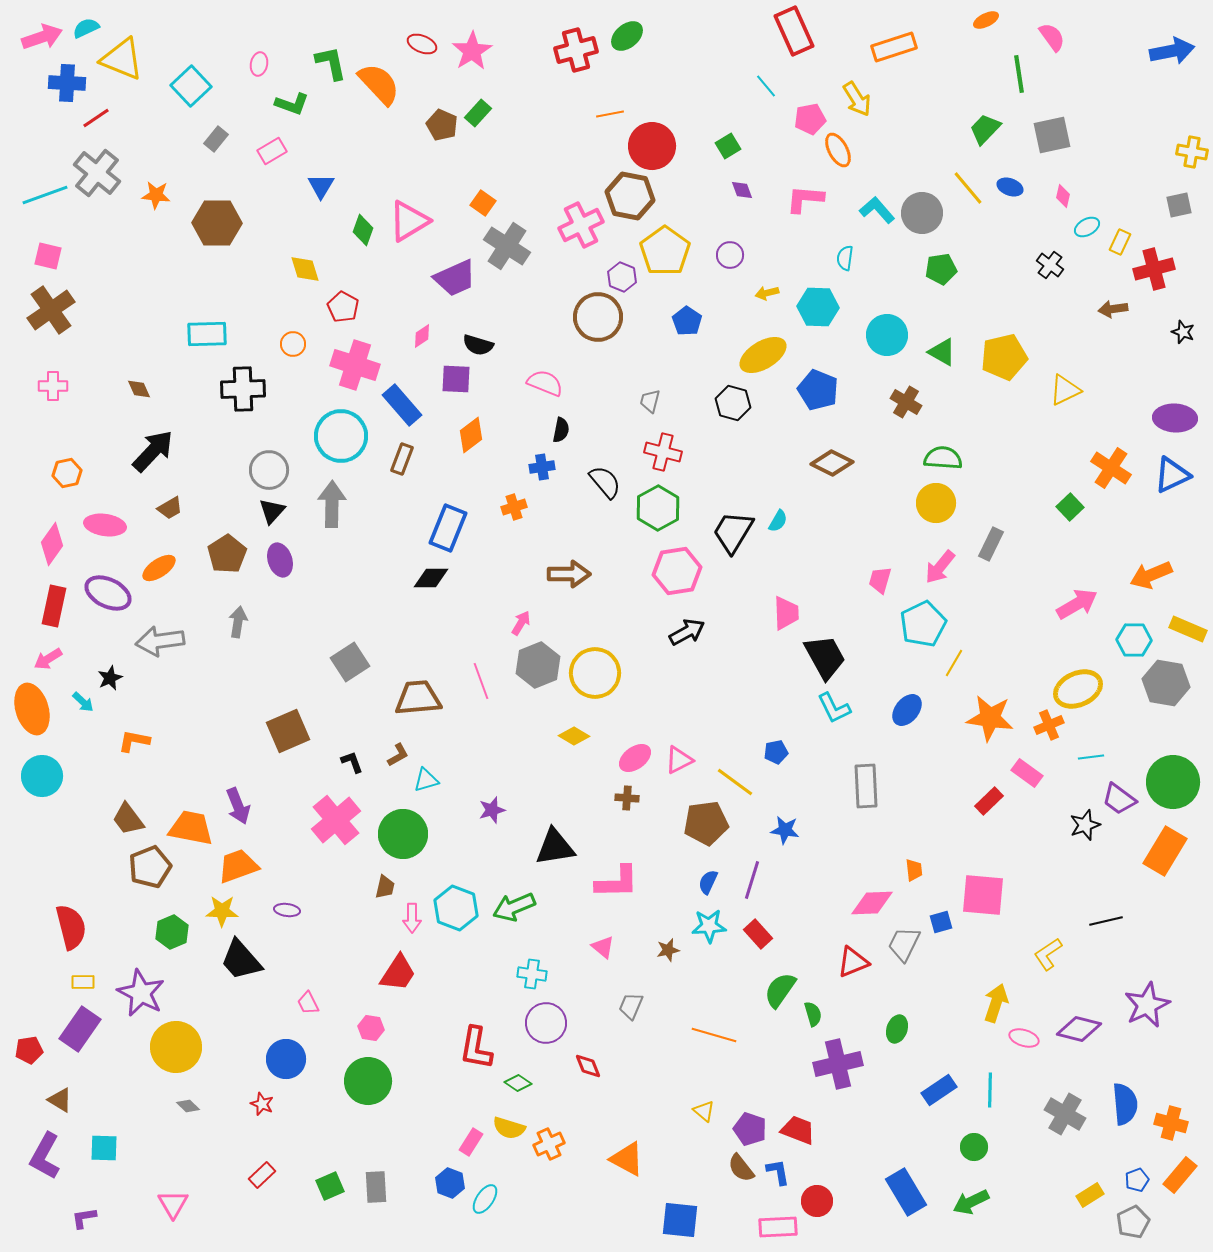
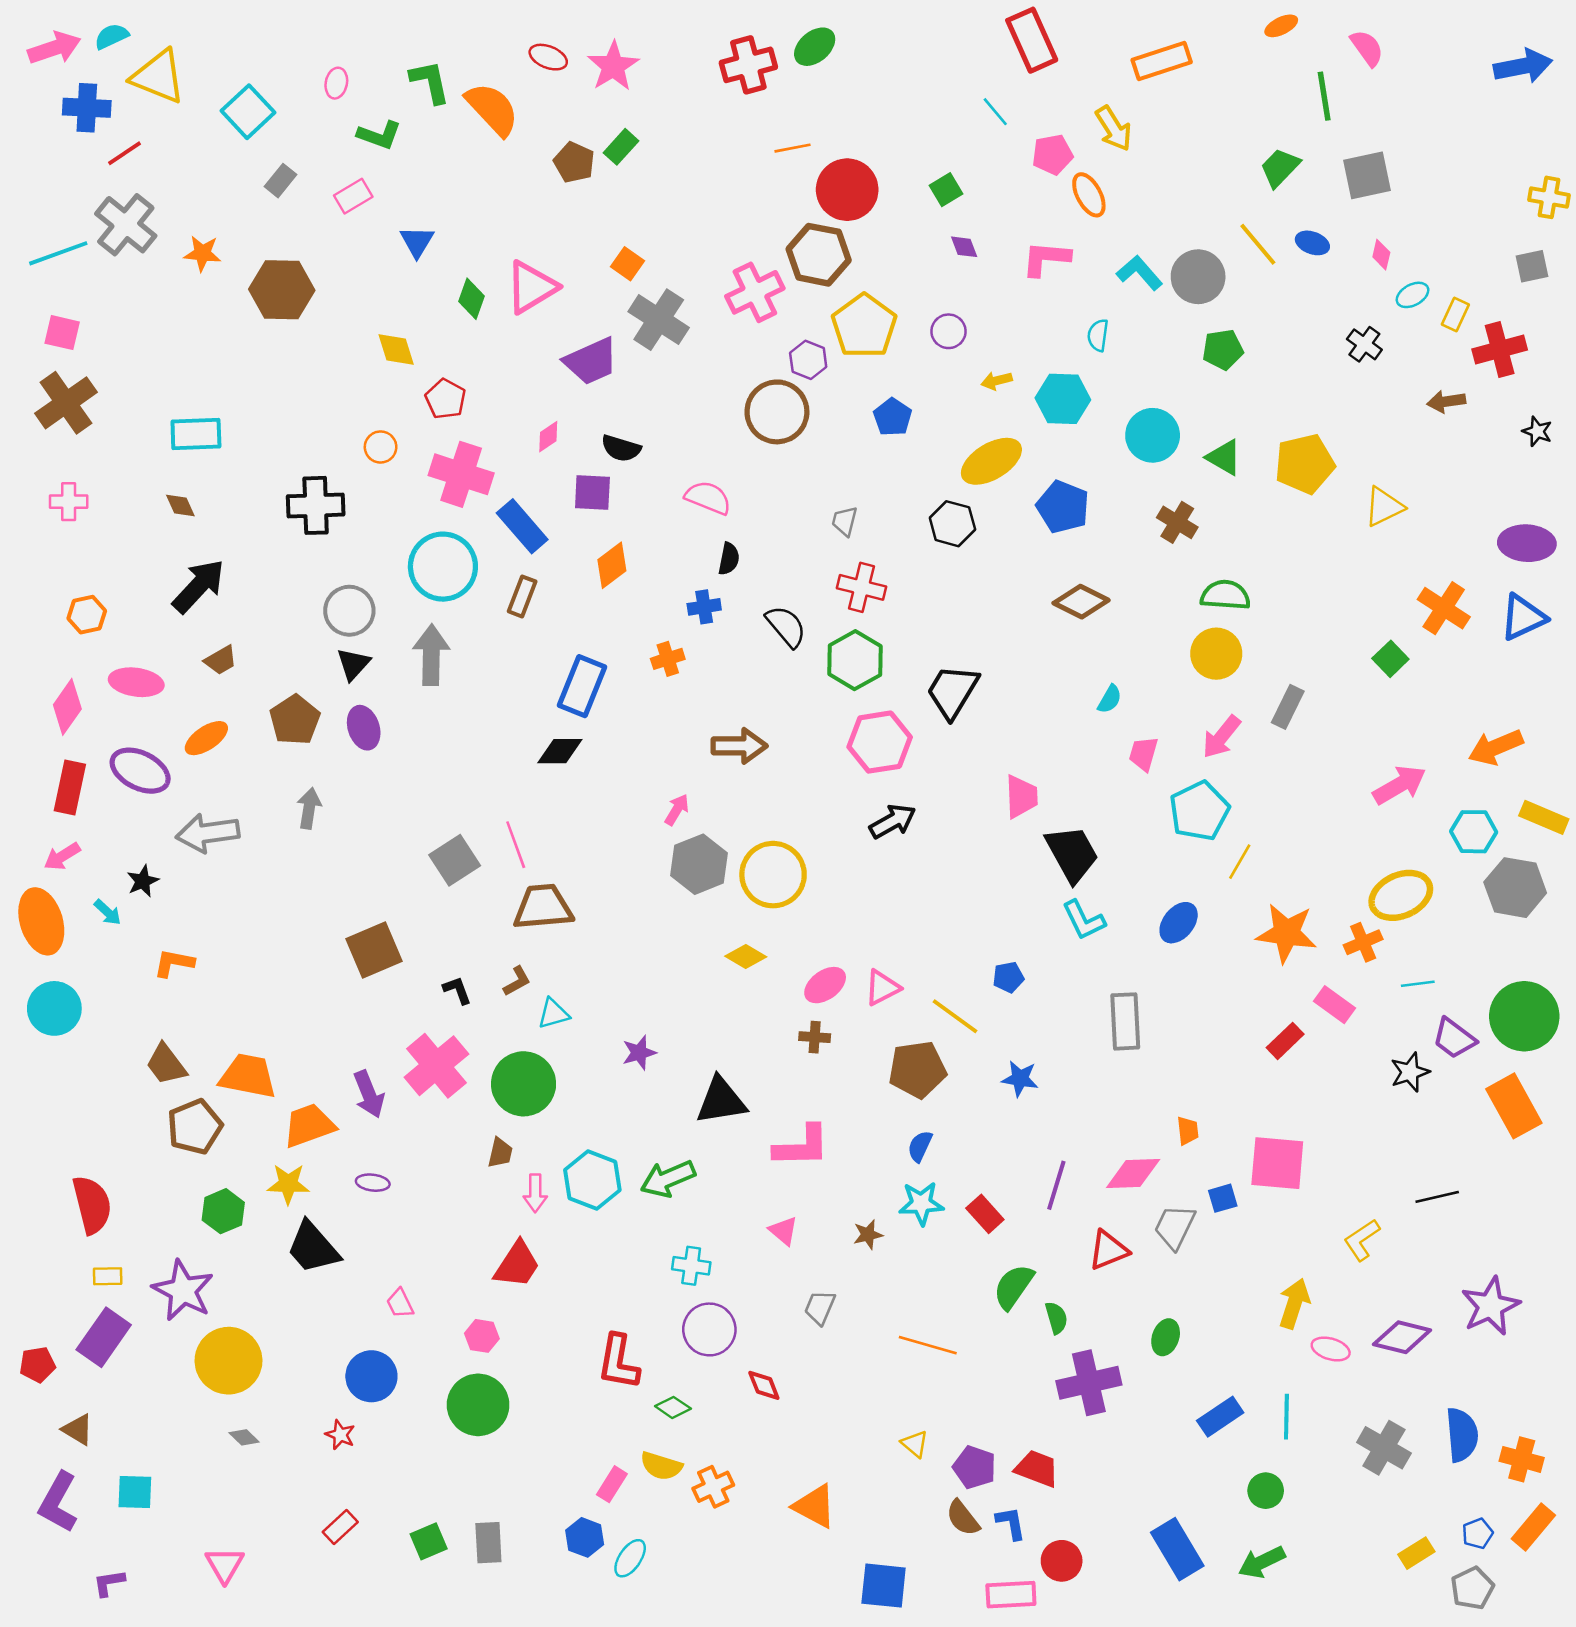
cyan rectangle: (207, 334) -> (196, 434), moved
cyan semicircle: (778, 521) -> (1110, 699), moved
pink line: (481, 681) -> (516, 845), moved
purple arrow: (238, 806) -> (369, 1094), moved
orange rectangle: (1165, 851) -> (1514, 1106), turned -60
purple line: (752, 880) -> (1056, 1185), moved

